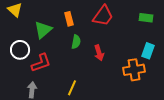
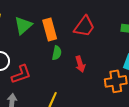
orange rectangle: (69, 19) -> (50, 29), size x1.5
green triangle: (43, 30) -> (23, 25), moved

